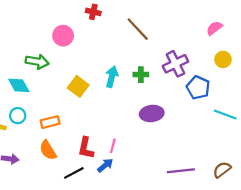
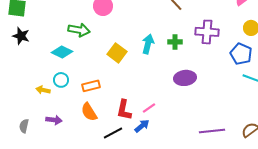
purple cross: (175, 64) -> (207, 32), turned 30
cyan diamond: (19, 85) -> (62, 52), turned -35
blue pentagon: (198, 88) -> (241, 54), moved
pink line: (113, 146) -> (149, 108), turned 40

